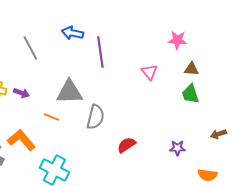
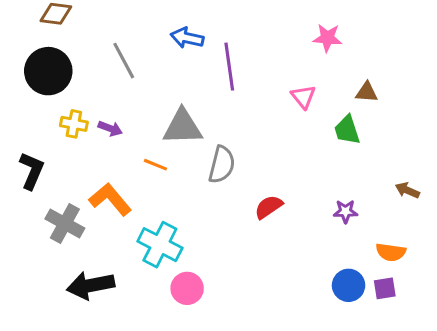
pink star: (177, 40) -> (327, 38), moved
green trapezoid: (190, 94) -> (347, 130), moved
brown arrow: (218, 134) -> (407, 190), turned 42

